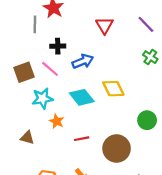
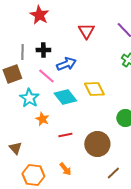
gray line: (35, 24) -> (22, 52), moved
pink line: (50, 69) -> (46, 76), moved
cyan star: (42, 98) -> (29, 98), turned -30
brown triangle: (27, 138) -> (15, 148), moved, turned 32

